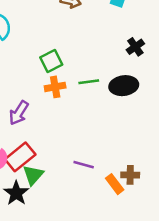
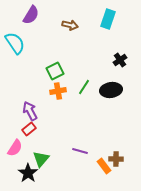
green line: (89, 82) -> (84, 87), turned -49
purple arrow: (19, 113) -> (30, 111), turned 120
red rectangle: (20, 157) -> (29, 129), moved, size x0.6

